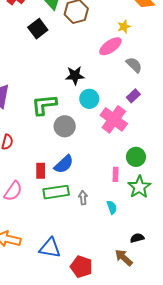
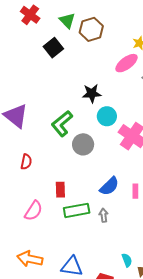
green L-shape: (44, 105) -> (62, 124), turned -32
blue semicircle: (64, 164) -> (109, 186), moved
cyan semicircle: (112, 207) -> (127, 260), moved

